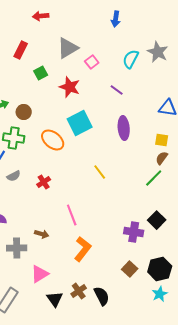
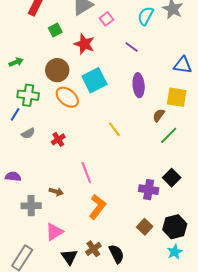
brown circle: (24, 112) -> (57, 70), moved, size x1.5
yellow square: (162, 140) -> (177, 97), size x1.5
brown semicircle: (162, 158) -> (159, 115), moved

